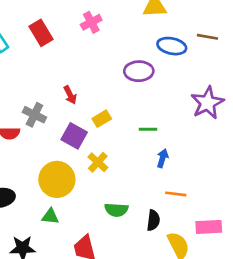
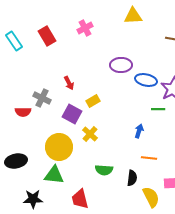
blue ellipse: (172, 46) -> (146, 80), moved
green line: (148, 129) -> (158, 109), moved
green triangle: (50, 216) -> (54, 175), size x1.5

